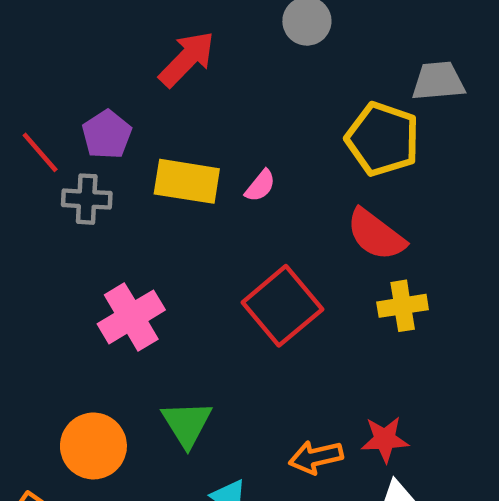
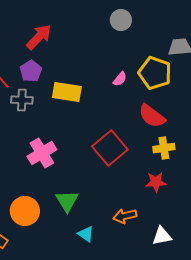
red arrow: (187, 59) -> (39, 37), moved
pink semicircle: (260, 186) -> (120, 79), moved
red star: (385, 439) -> (156, 182), moved

